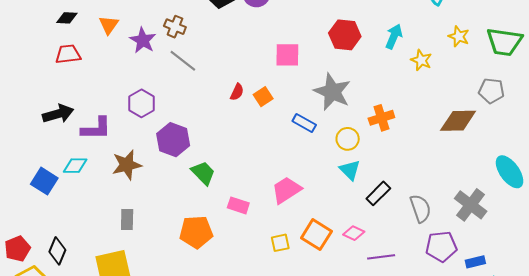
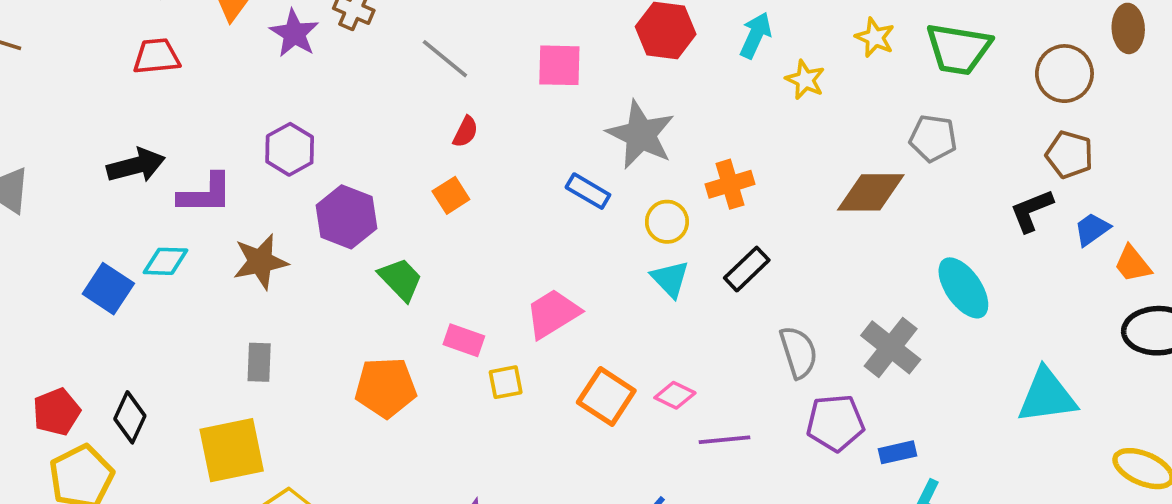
gray line: (183, 61) -> (445, 59), moved
orange square: (263, 97) -> (451, 195), moved
black rectangle: (378, 193) -> (747, 269), moved
yellow square: (280, 243) -> (506, 382), moved

